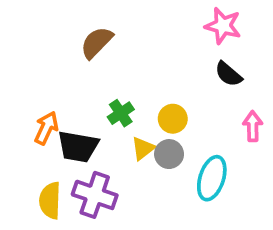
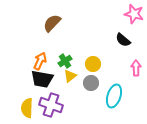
pink star: (223, 26) -> (134, 14), moved
orange arrow: (46, 128) -> (40, 61), moved
yellow triangle: (143, 148) -> (70, 76), moved

